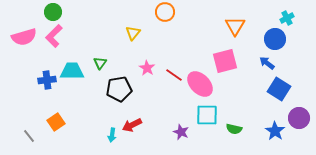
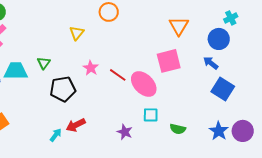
cyan square: (207, 115) -> (151, 115), size x0.7
purple circle: (299, 118) -> (243, 131), moved
cyan arrow: (112, 135) -> (56, 135), turned -152

